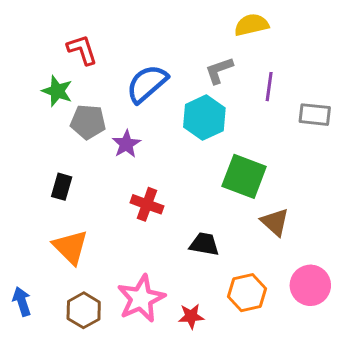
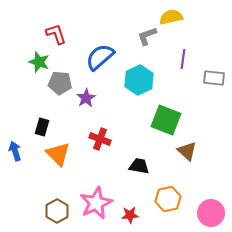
gray L-shape: (219, 70) -> (147, 36), moved
orange triangle: (70, 247) -> (58, 154), moved
pink circle: (310, 285) -> (211, 213), moved
blue arrow: (22, 301) -> (15, 151), moved

